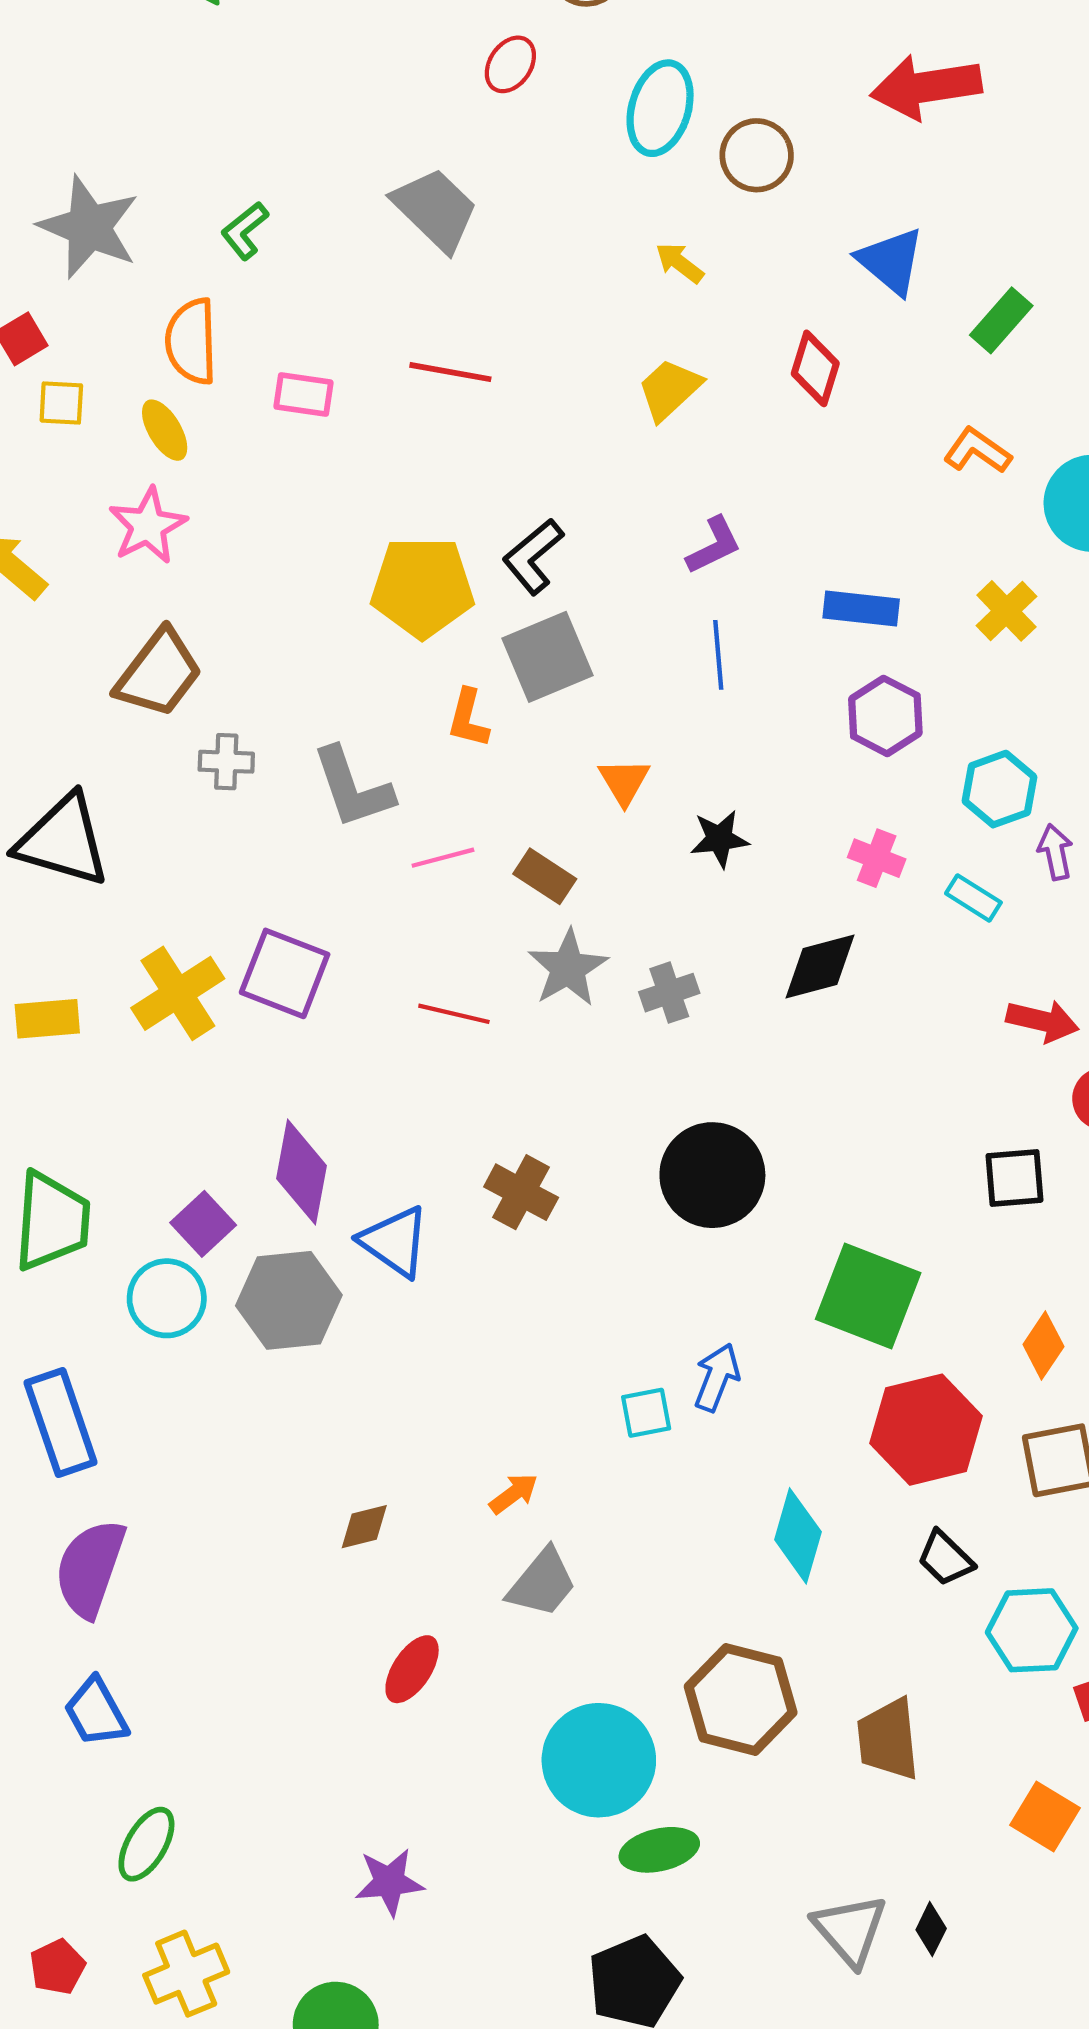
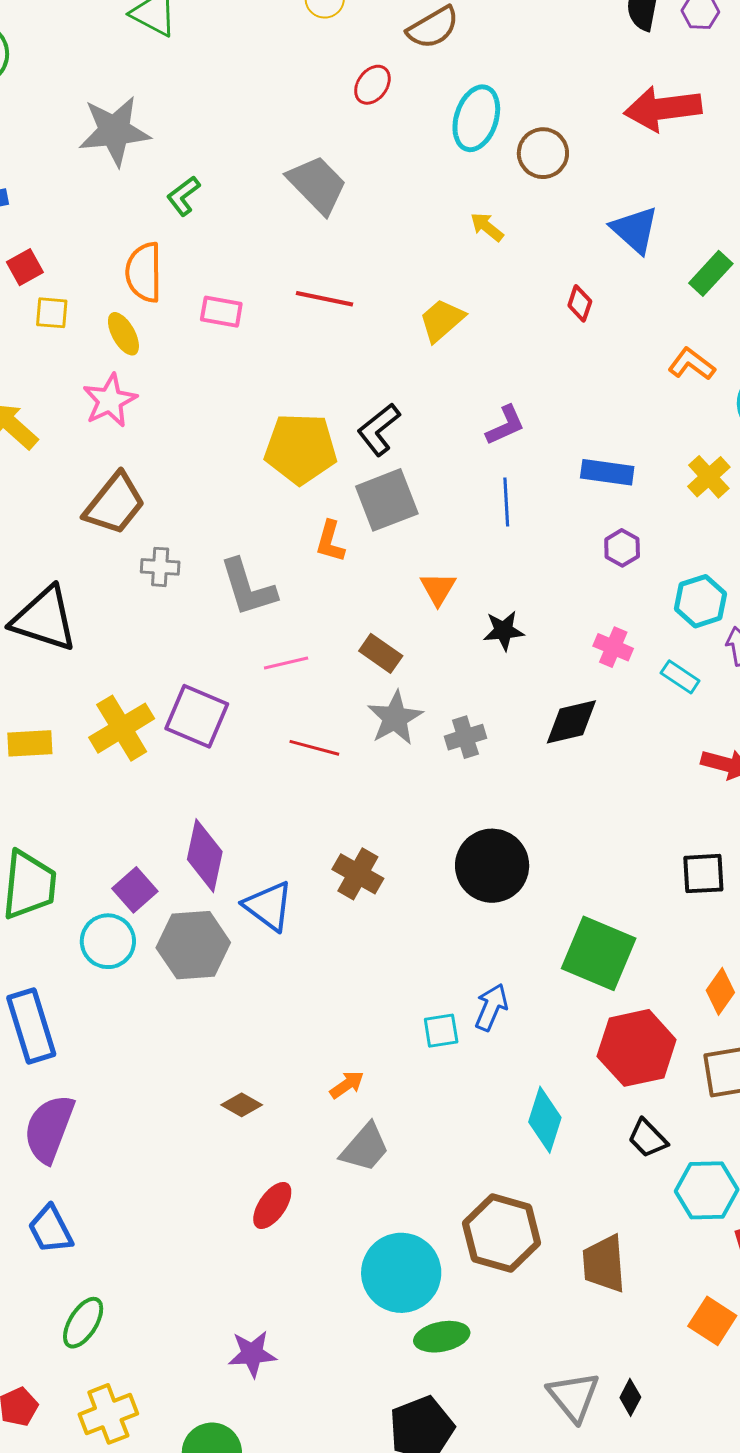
gray star: (89, 227) -> (114, 131), moved, turned -30
red diamond: (815, 368) -> (580, 303), size x0.7
yellow trapezoid: (669, 389) -> (442, 320), moved
purple hexagon: (885, 716) -> (622, 548), size x0.7
pink line: (443, 858) -> (286, 663), moved
brown diamond: (364, 1527) -> (242, 1105), turned 42

